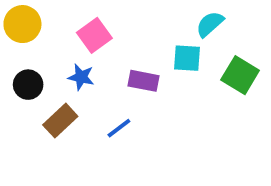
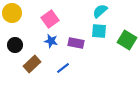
cyan semicircle: (210, 24) -> (100, 11), moved
blue star: (81, 77) -> (51, 41), moved

